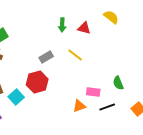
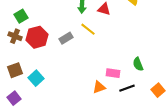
yellow line: (75, 55) -> (88, 29), moved
red hexagon: (37, 82) -> (37, 37), moved

